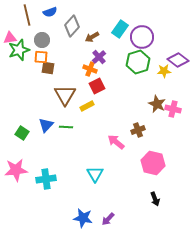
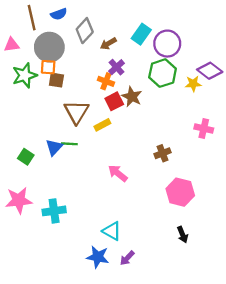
gray circle: (42, 40) -> (49, 47), size x1.6
green star: (19, 50) -> (25, 75), moved
brown star: (157, 104) -> (132, 97), moved
green line: (66, 127) -> (69, 144), moved
pink arrow: (116, 142) -> (118, 173), moved
cyan triangle: (95, 174) -> (112, 231), moved, turned -30

